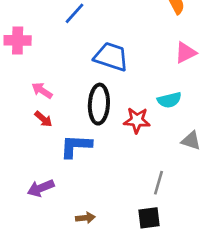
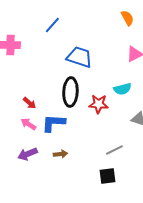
pink arrow: (42, 91) -> (28, 124), moved
gray line: (159, 183) -> (114, 150), turned 48
brown arrow: (85, 218) -> (60, 154), moved

